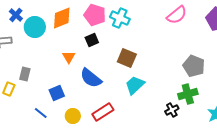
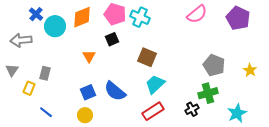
blue semicircle: (91, 78) -> (115, 91), moved
blue square: (57, 93) -> (88, 92), moved
red rectangle: (103, 112) -> (153, 111), moved
blue line: (41, 113) -> (46, 112), moved
yellow circle: (73, 116) -> (85, 115), moved

